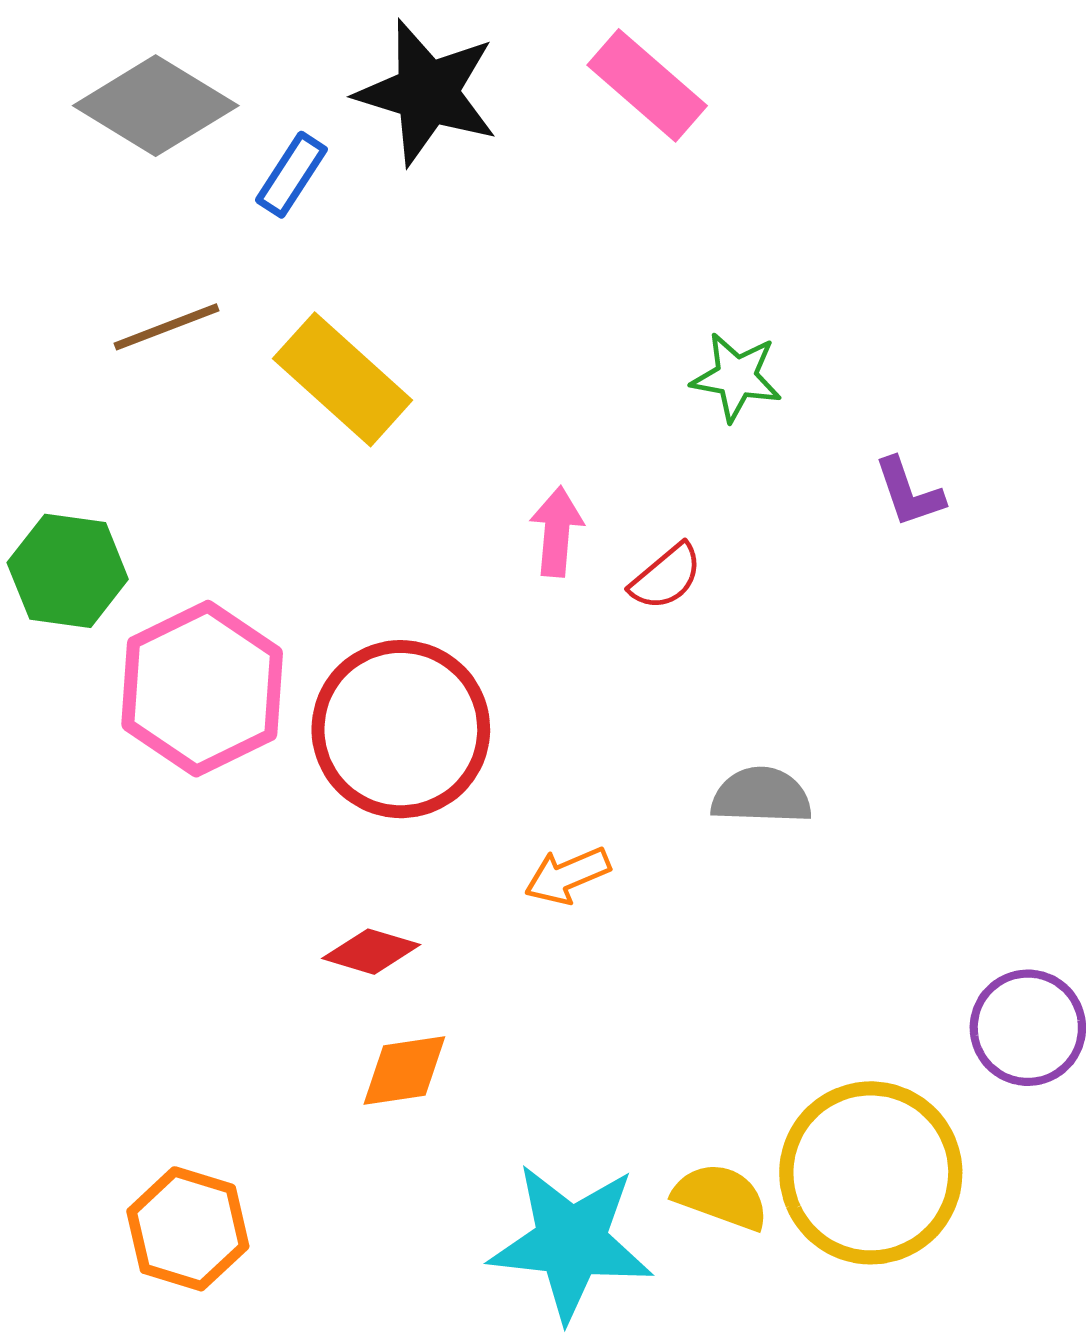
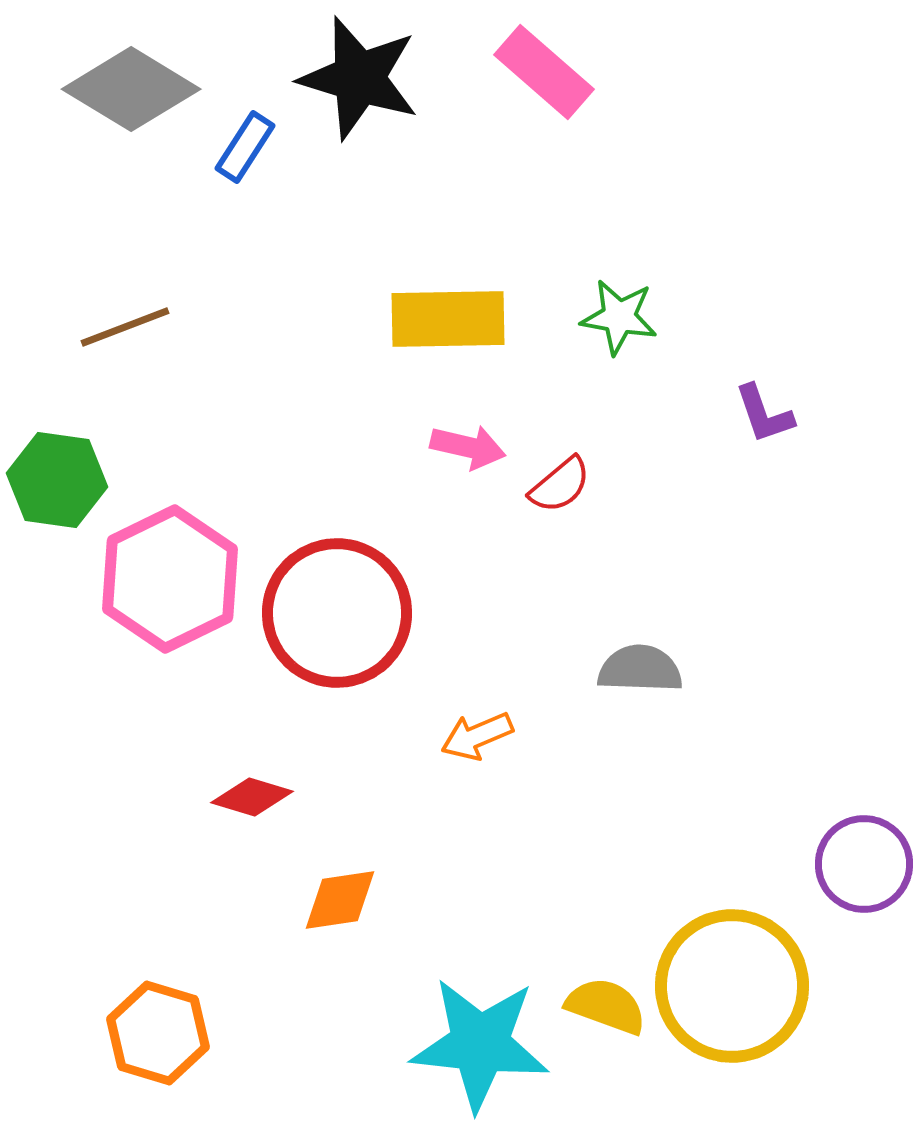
brown line: (166, 327) -> (125, 327), moved
yellow rectangle: (343, 379) -> (448, 319), moved, turned -43
pink arrow: (557, 532) -> (468, 447), turned 98
red diamond: (371, 952) -> (252, 797), moved

